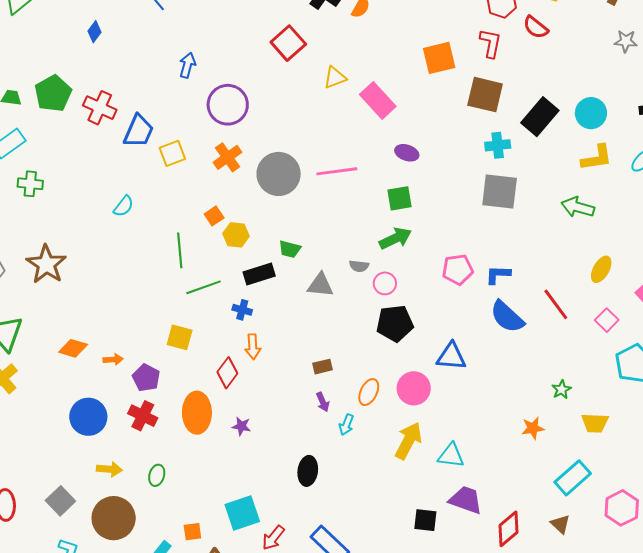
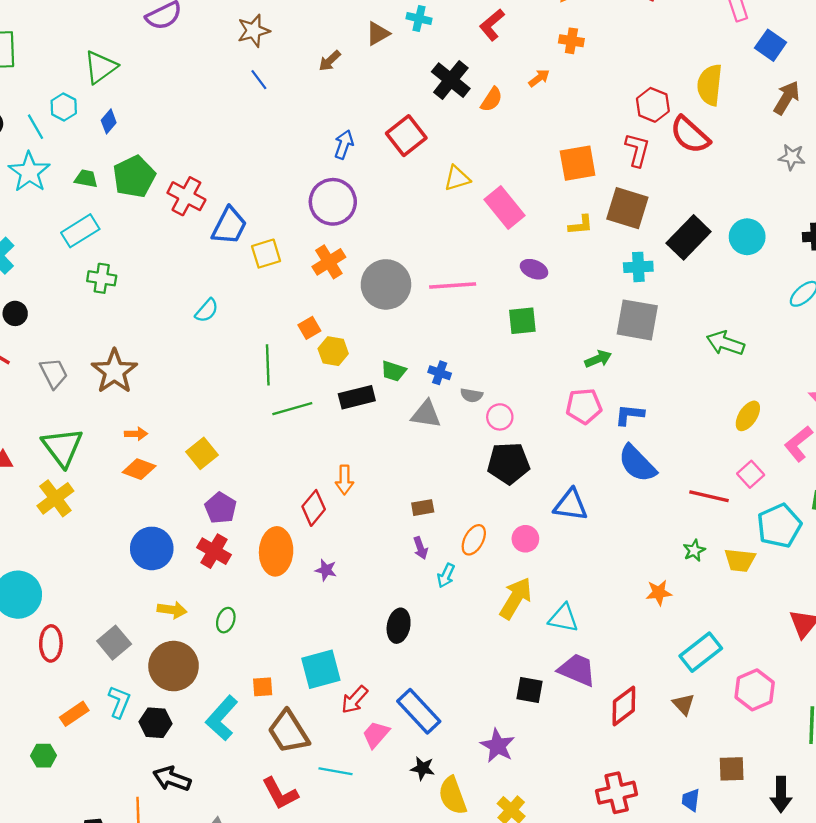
red semicircle: (536, 27) -> (690, 135), size x1.4
blue diamond: (94, 32) -> (109, 121), moved
blue arrow: (187, 65) -> (344, 145), moved
yellow L-shape: (597, 158) -> (581, 225), moved, size x0.7
green arrow: (395, 238) -> (598, 359), moved, size x0.7
red line: (556, 304) -> (709, 496), moved, turned -44
blue cross: (242, 310) -> (440, 373), moved
yellow square: (180, 337) -> (202, 453), moved, turned 32
orange arrow: (113, 359) -> (136, 434), moved
pink circle: (414, 388) -> (525, 539), size x0.7
yellow trapezoid: (595, 423) -> (740, 560), moved

